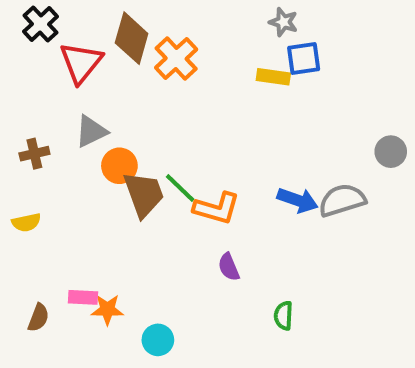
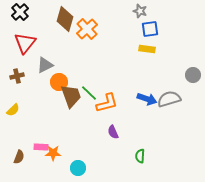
red triangle: (81, 63) -> (25, 43), moved
yellow rectangle: (273, 77) -> (147, 49), moved
orange L-shape: (217, 208) -> (107, 103), turned -30
yellow semicircle: (26, 222) -> (13, 110), turned -32

